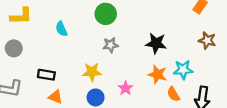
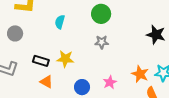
cyan semicircle: (61, 29) -> (60, 22), turned 32
black star: (156, 43) -> (156, 35), moved
yellow star: (92, 72) -> (65, 59), moved

